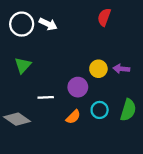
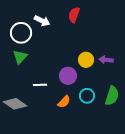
red semicircle: (104, 17) -> (74, 15), moved
white circle: (22, 24) -> (21, 33), moved

